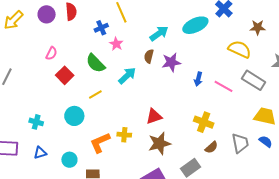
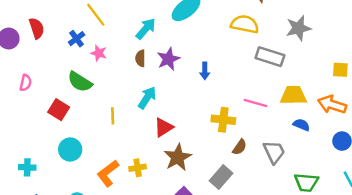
red square: (65, 75) -> (59, 110), moved
cyan arrow: (127, 76) -> (147, 98), moved
pink line: (224, 86) -> (255, 103), moved
yellow line: (95, 95) -> (113, 116), moved, turned -48
yellow cross: (124, 135) -> (138, 168), moved
gray trapezoid: (240, 143) -> (274, 152), moved

